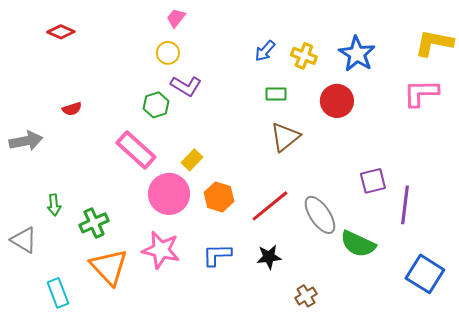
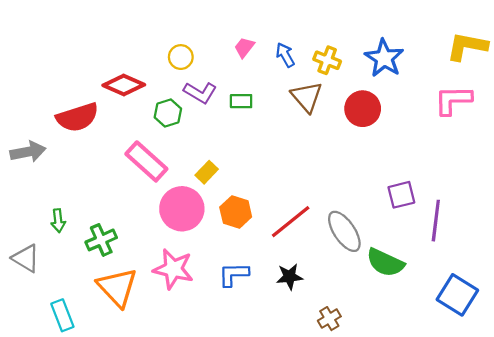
pink trapezoid: (176, 18) -> (244, 47), moved
red diamond: (61, 32) -> (124, 85), moved, size x1.4
blue arrow: (265, 51) -> (285, 55), turned 110
green rectangle: (276, 94) -> (241, 101), moved
red semicircle: (72, 109) -> (77, 117), size x2.0
brown triangle: (285, 137) -> (307, 97), moved, turned -32

